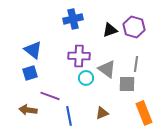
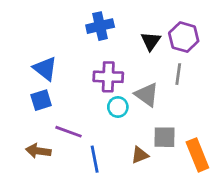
black triangle: (110, 30) -> (151, 41), turned -35
gray line: (136, 64) -> (178, 74), moved
gray square: (127, 84) -> (164, 137), moved

